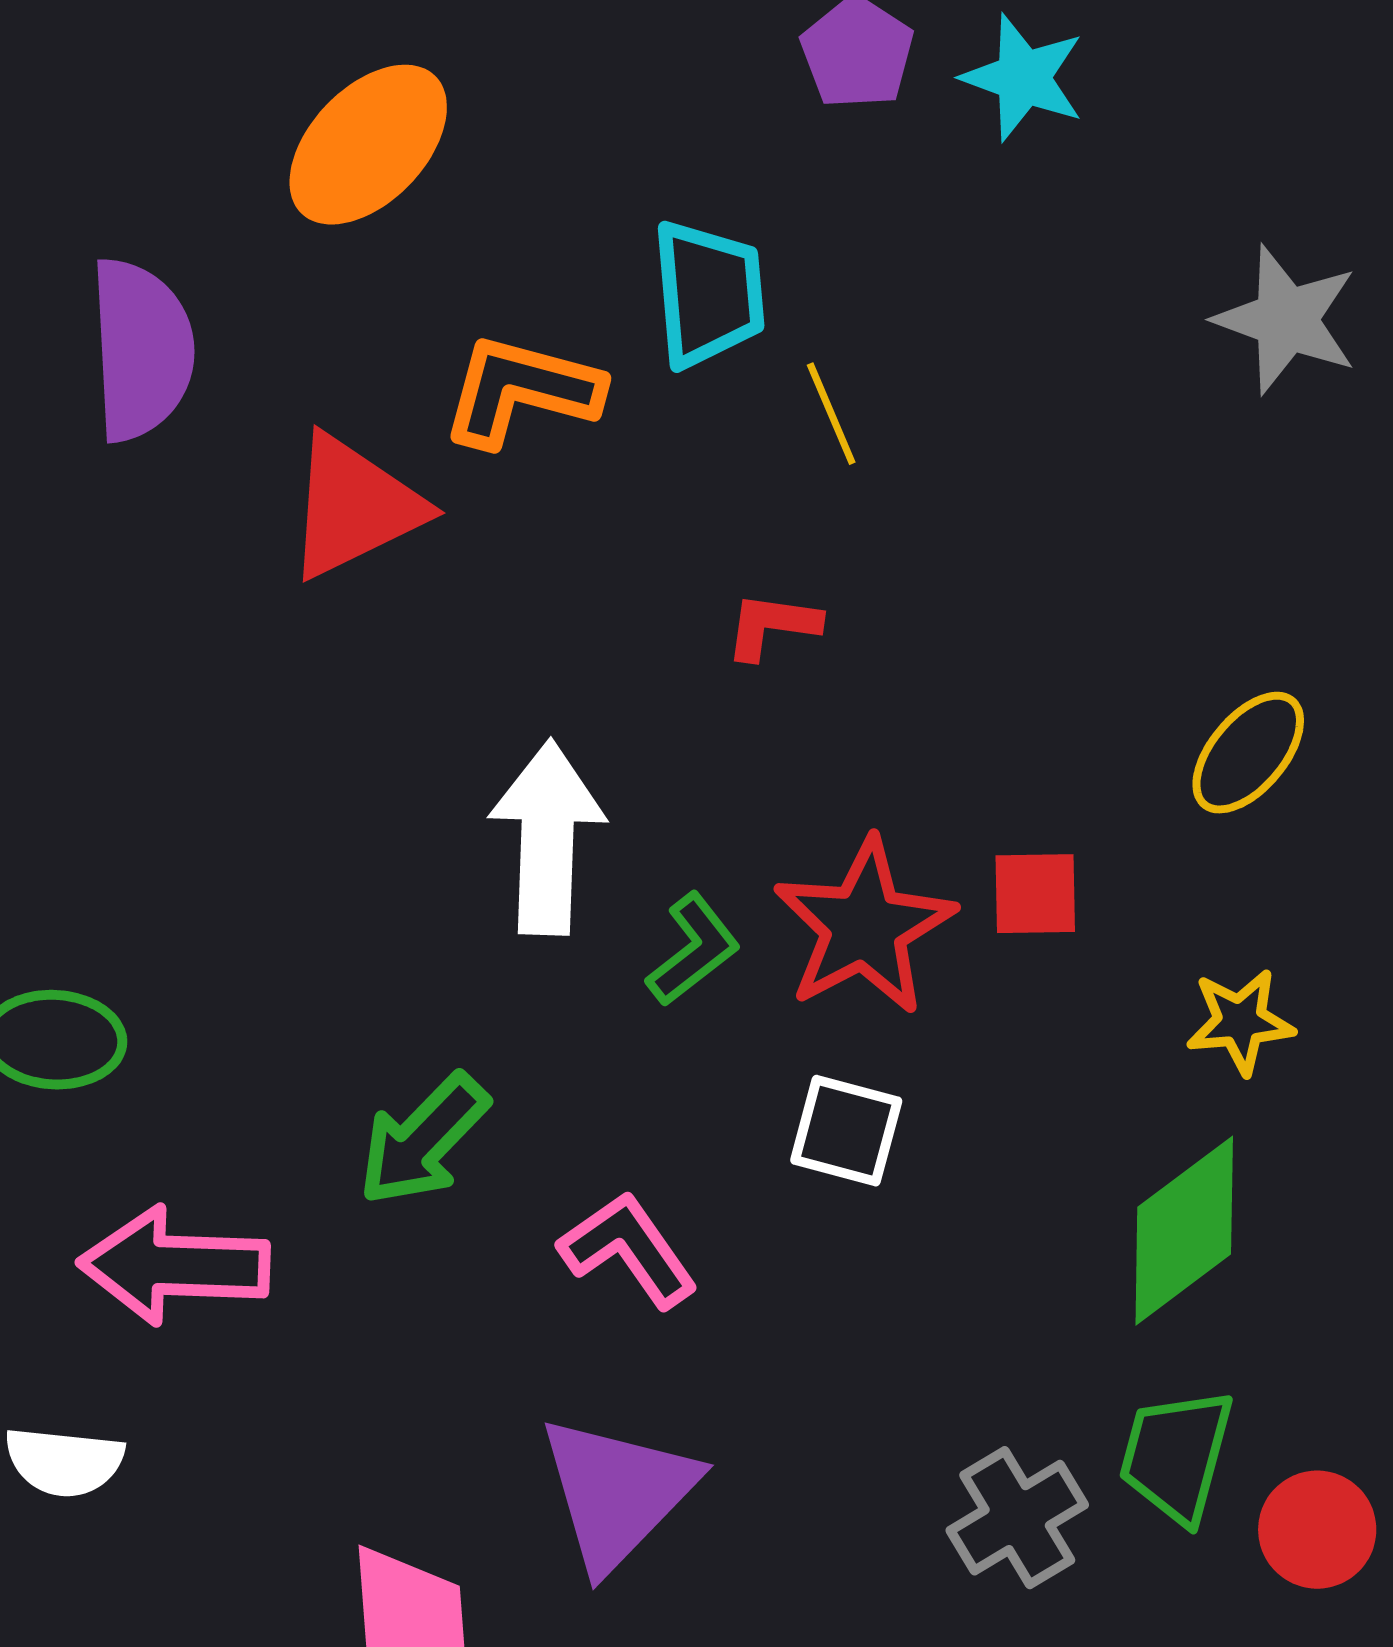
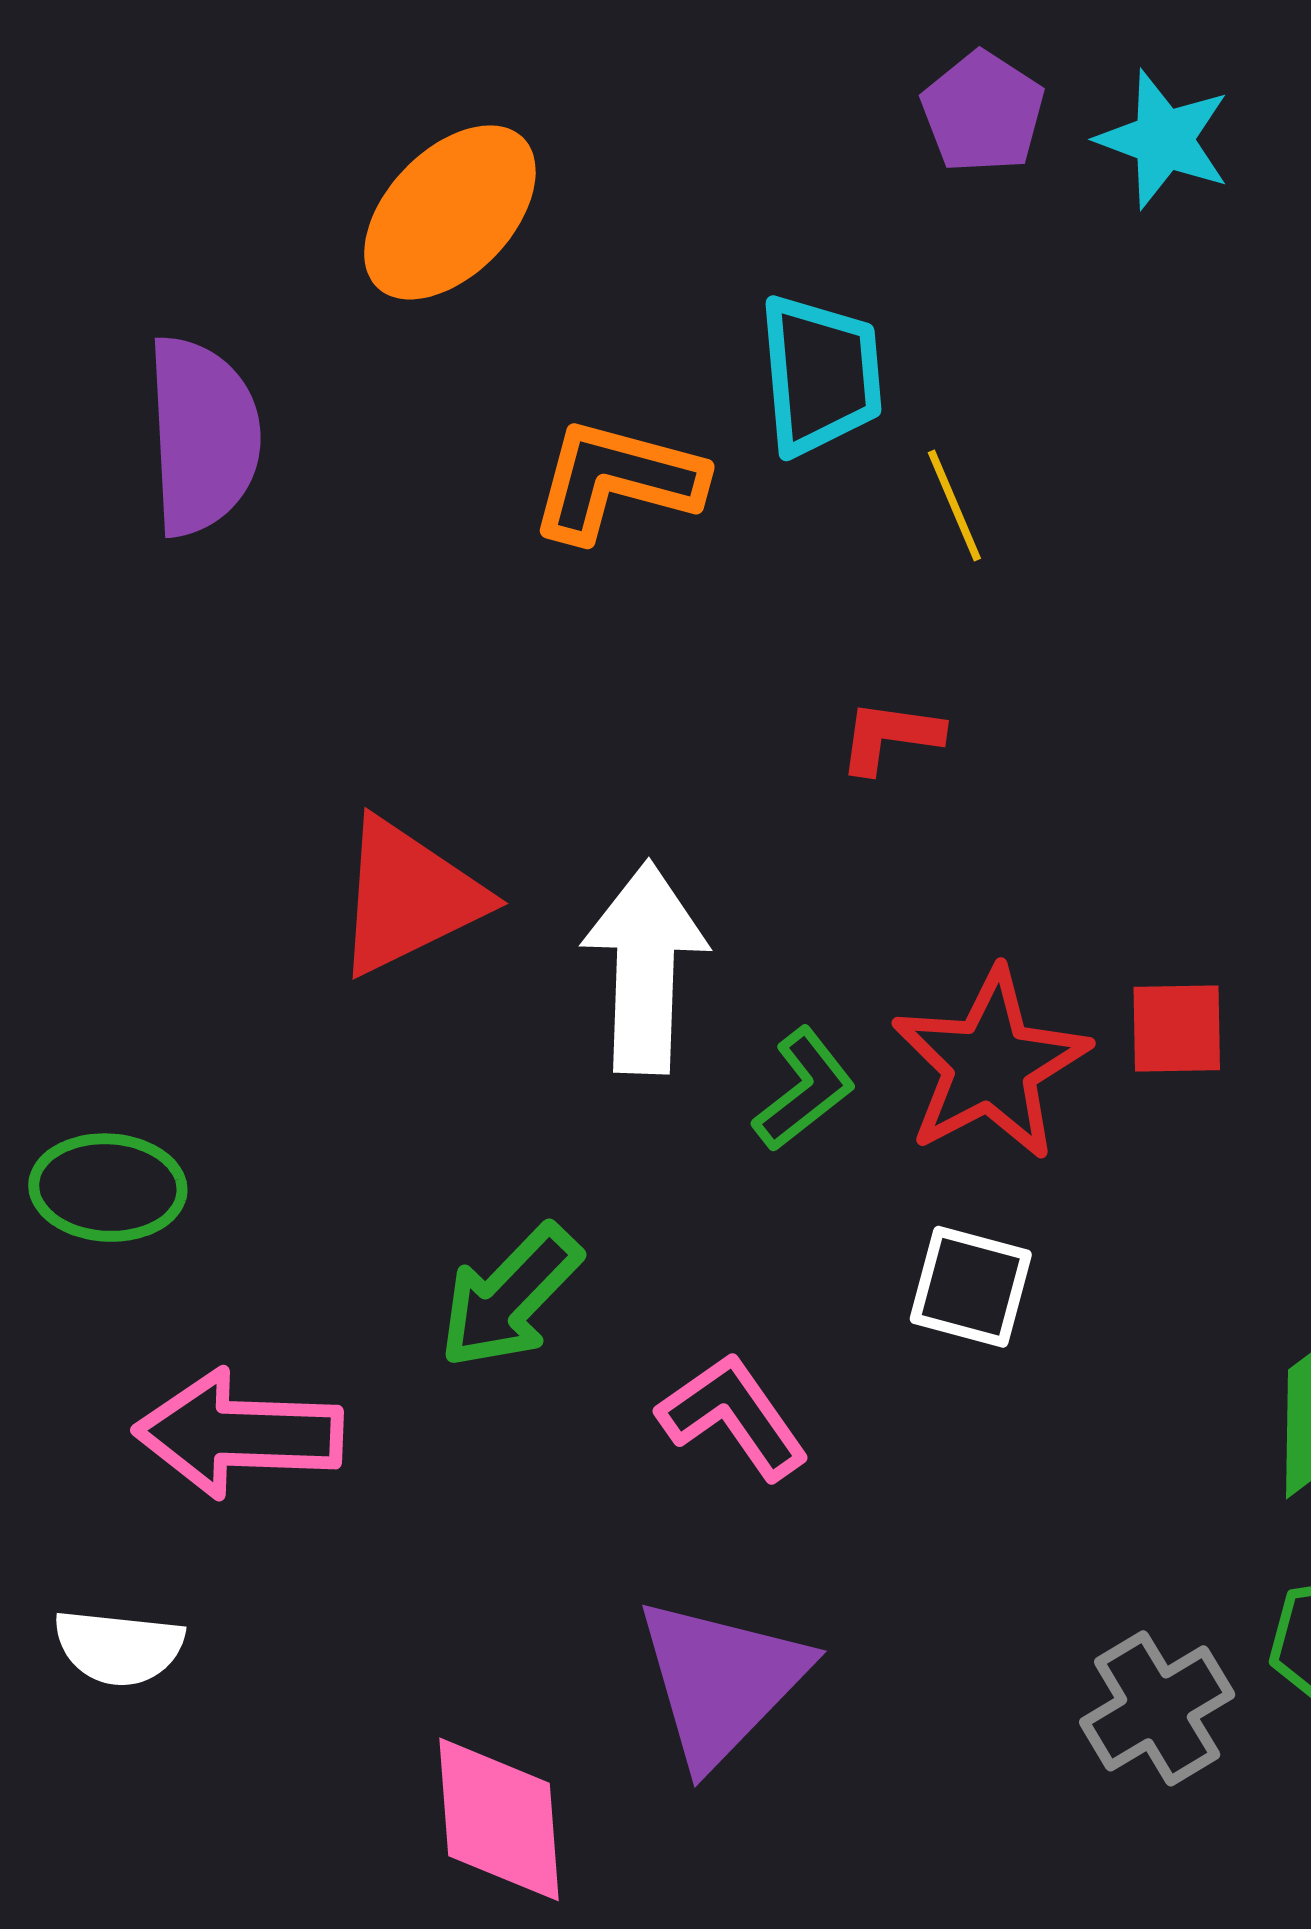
red triangle: (354, 507) -> (409, 897), moved

